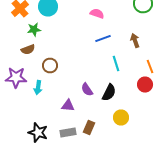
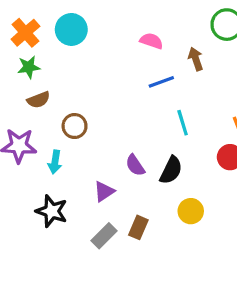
green star: (34, 30) -> (29, 67), moved
brown arrow: (135, 40) -> (196, 59), moved
purple triangle: (68, 106) -> (104, 191), turned -40
black star: (38, 132) -> (52, 211), moved
gray rectangle: (68, 132) -> (104, 236), turned -35

